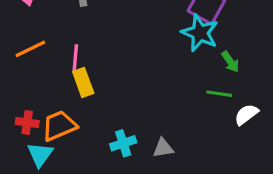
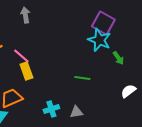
pink line: (75, 58) -> (21, 56), turned -54
green line: (219, 94) -> (82, 78), moved

